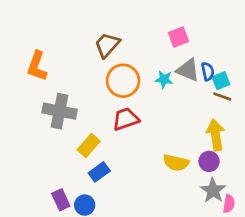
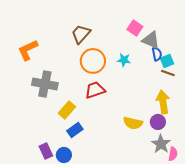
pink square: (179, 37) -> (135, 28), turned -35
orange L-shape: (37, 66) -> (28, 50), turned 45
gray triangle: (188, 70) -> (151, 40), moved

